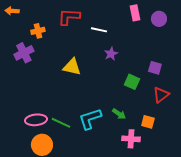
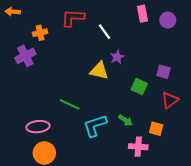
white line: (99, 30) -> (104, 32), turned 42
yellow triangle: (72, 67) -> (99, 71), moved
green line: (61, 123) -> (70, 104), moved

